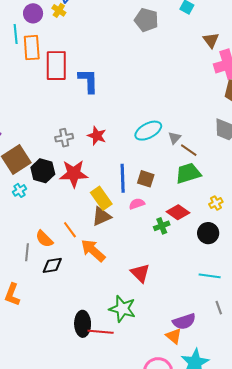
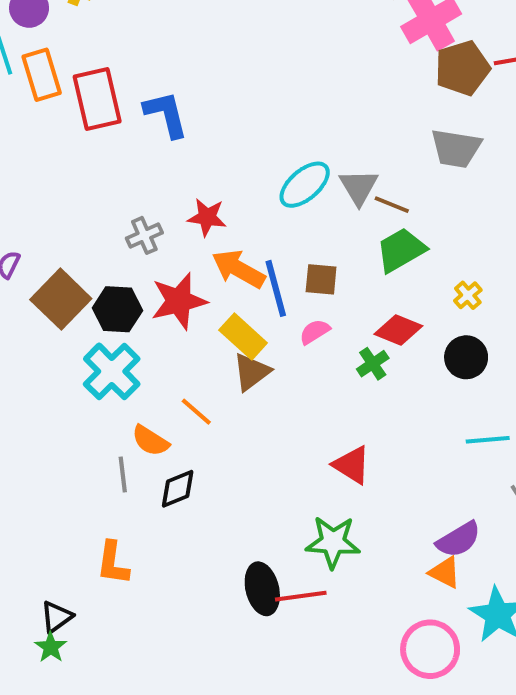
gray triangle: (174, 138) -> (359, 187), size x1.5
cyan cross: (19, 190) -> (112, 371), moved, size x2.0
orange arrow: (93, 251) -> (238, 269), moved

